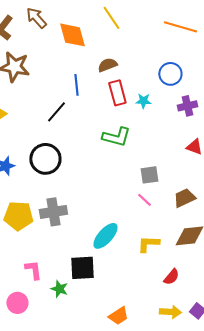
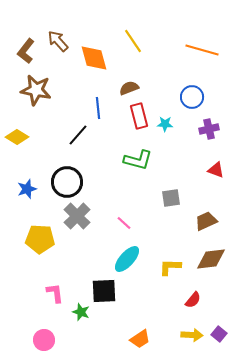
pink line: (144, 200) -> (124, 223), moved
gray cross: (53, 212) -> (77, 216), moved, turned -36
pink circle: (17, 303) -> (44, 340), moved

